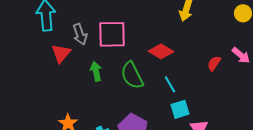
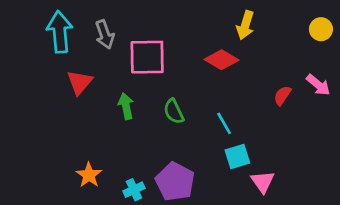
gray arrow: (80, 34) -> (105, 34), moved
red diamond: (161, 51) -> (221, 60), moved
green semicircle: (132, 75) -> (174, 111), size x0.7

